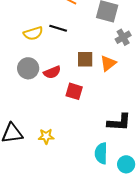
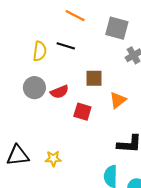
yellow semicircle: (33, 33) -> (40, 51), turned -66
orange triangle: (108, 63) -> (118, 100), moved

